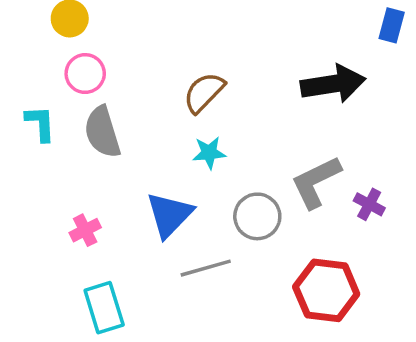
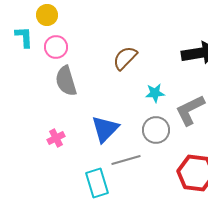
cyan L-shape: (40, 123) -> (24, 37), moved
cyan star: (209, 153) -> (155, 93), moved
cyan rectangle: (104, 308) -> (97, 183), moved

